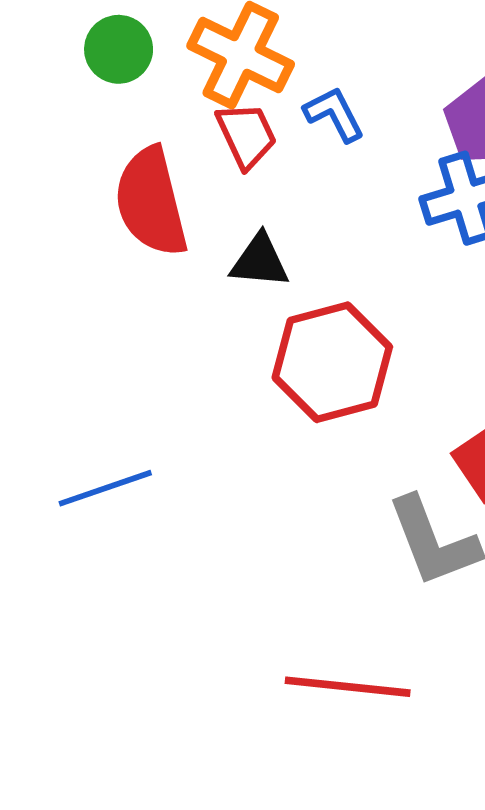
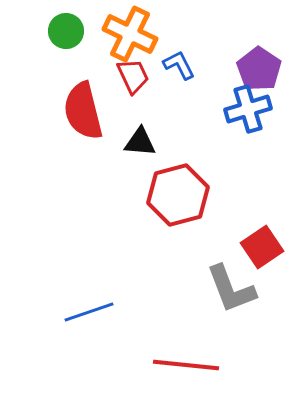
blue line: (105, 488) -> (89, 312), moved

